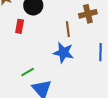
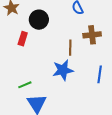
blue star: (63, 53) -> (63, 70), turned -30

